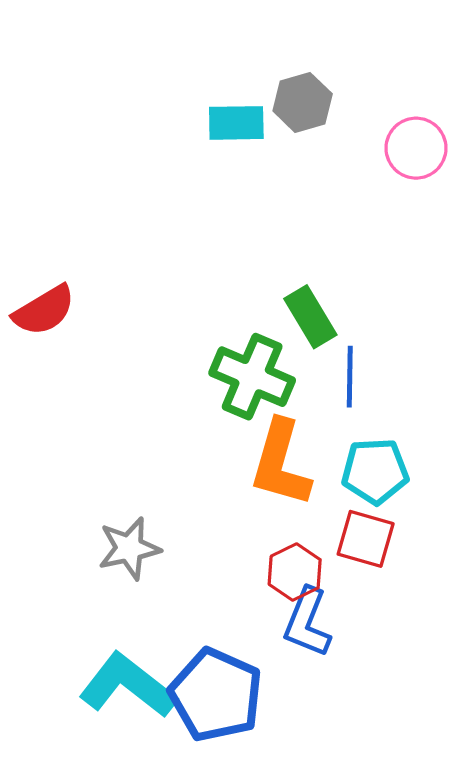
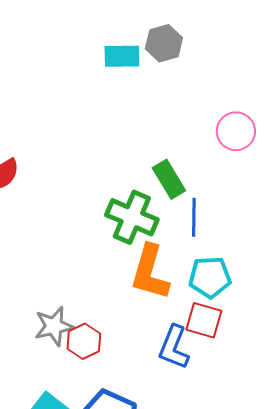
pink circle: (416, 148) -> (236, 131), moved
red hexagon: (295, 572) -> (84, 341), moved
blue L-shape: (307, 622) -> (174, 347), moved

